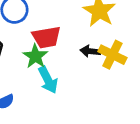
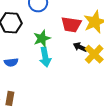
red trapezoid: (46, 37) -> (71, 25), moved

